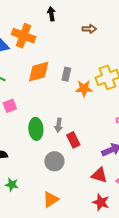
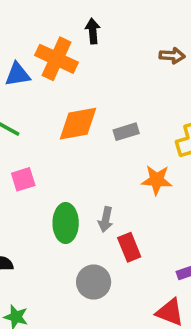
black arrow: (51, 14) -> (93, 31), moved
gray rectangle: (66, 74) -> (126, 132), turned 56
orange star: (84, 88) -> (157, 180), moved

